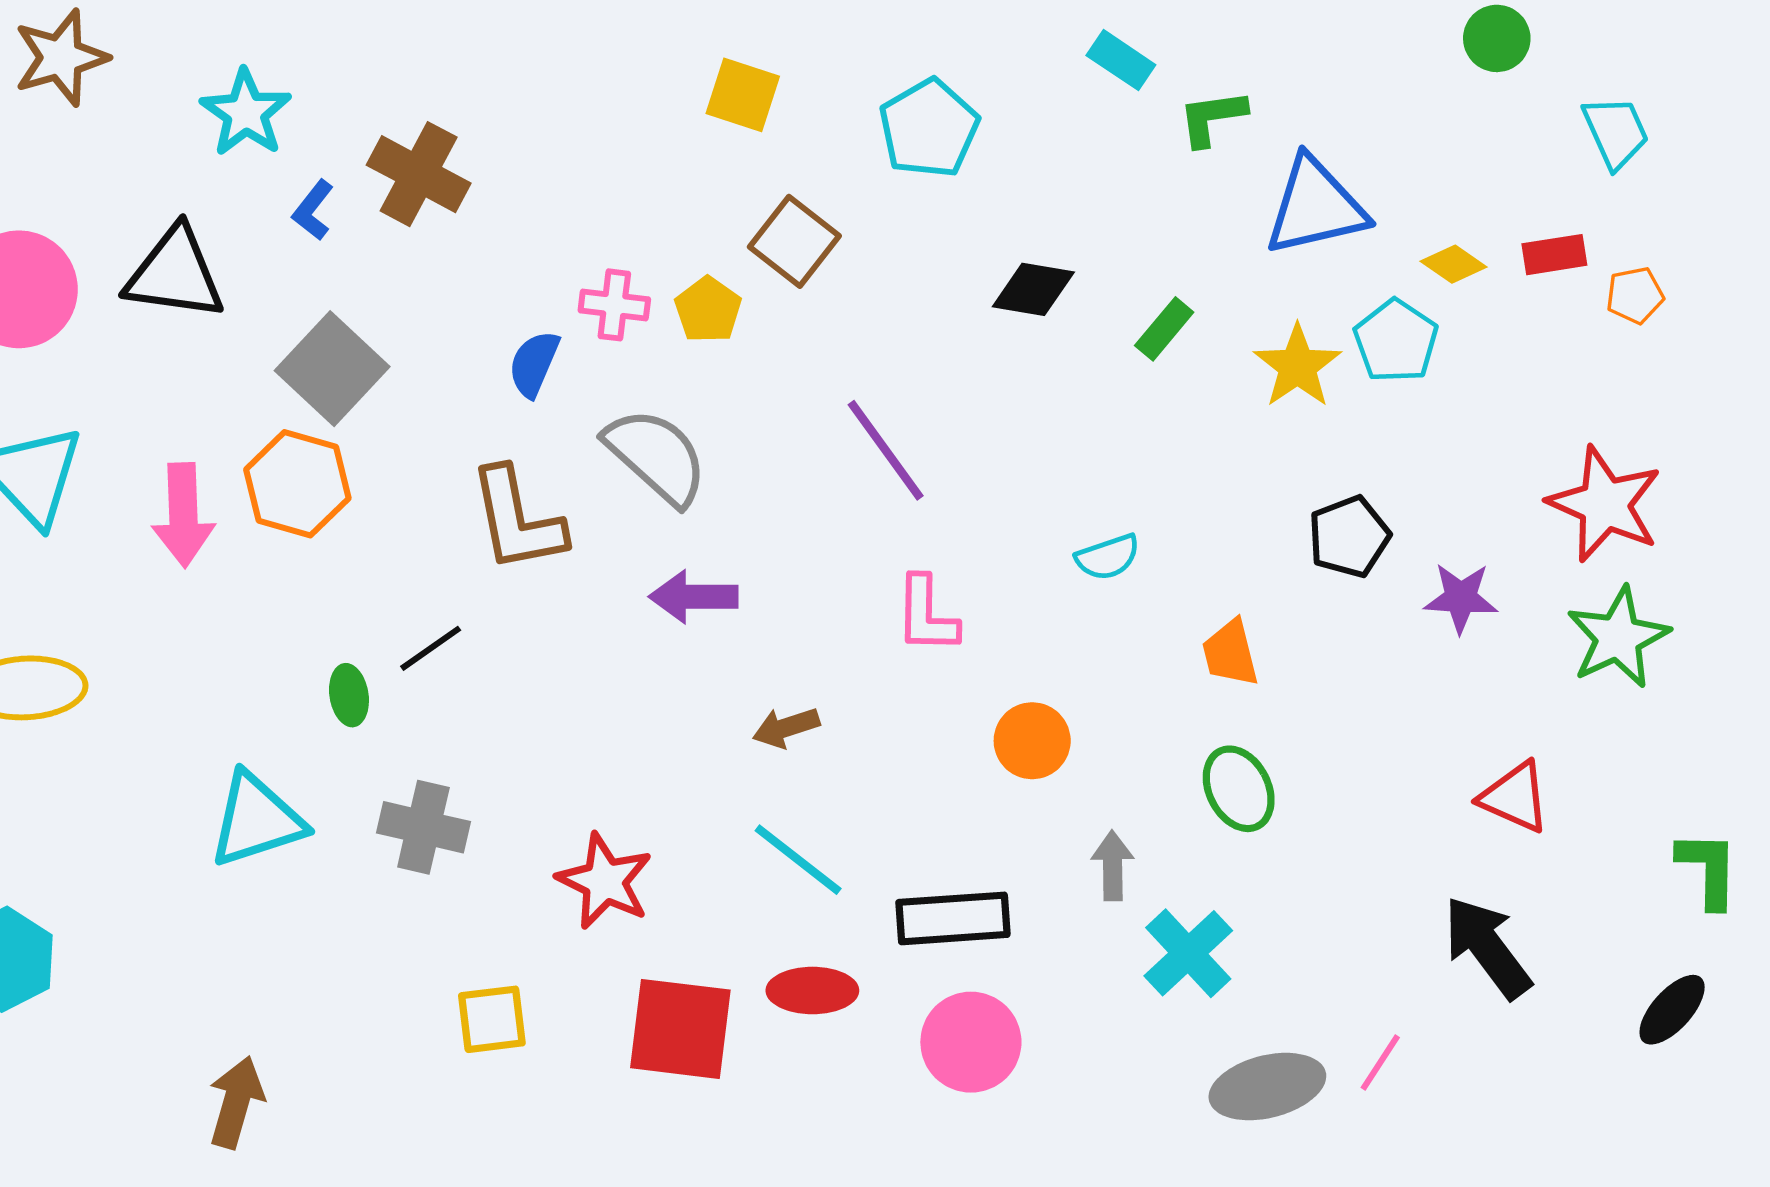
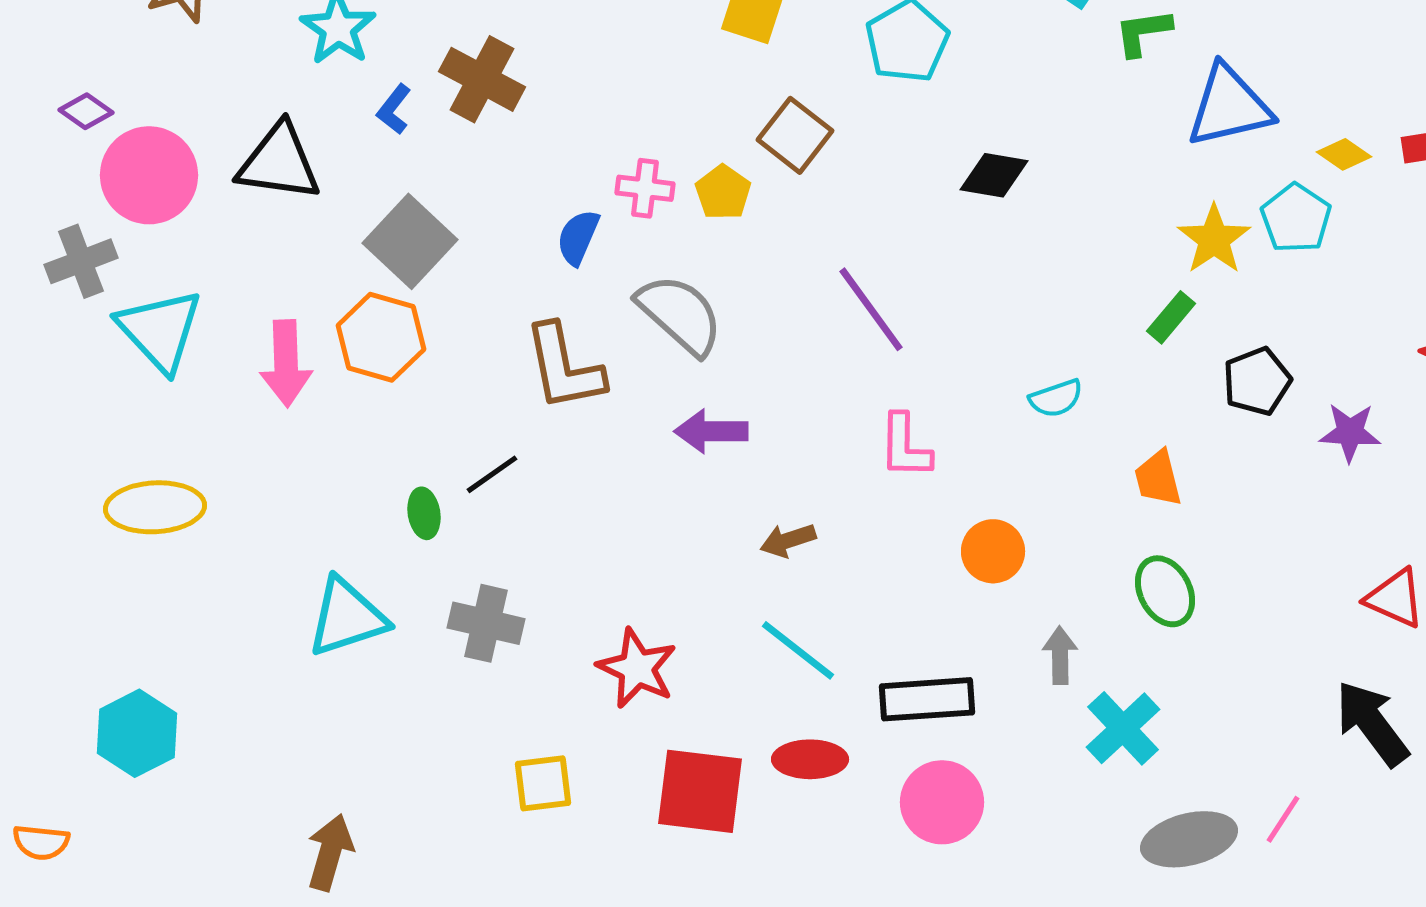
green rectangle: (1164, 329) -> (1171, 317), moved

